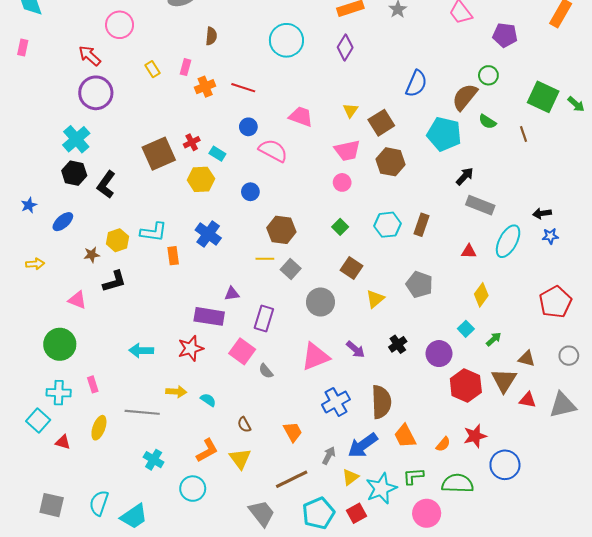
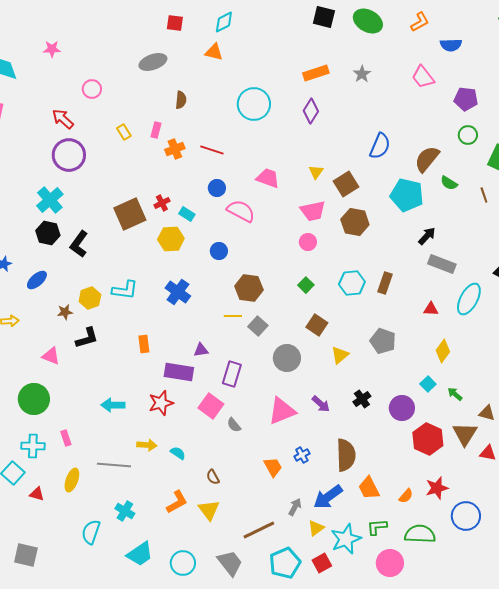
pink circle: (120, 25) -> (92, 89), size x0.7
green circle: (488, 75) -> (468, 135), moved
orange rectangle: (173, 256) -> (144, 344), moved
green arrow: (494, 339) -> (455, 394), turned -98
blue cross: (336, 402) -> (302, 455), size x0.6
orange trapezoid: (293, 432) -> (273, 467), moved
cyan circle: (193, 489) -> (183, 563), moved
cyan semicircle: (99, 503) -> (91, 532), moved
cyan trapezoid: (134, 516) -> (140, 554), moved

